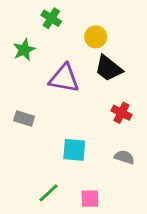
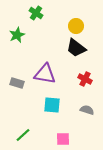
yellow circle: (96, 37) -> (76, 26), moved
purple triangle: (64, 78) -> (45, 74), moved
green line: (48, 193) -> (23, 135), moved

